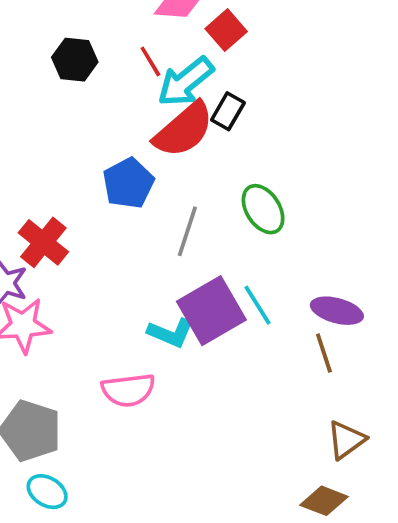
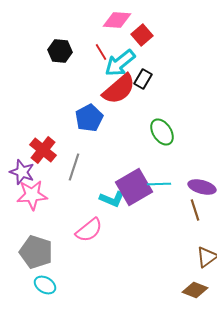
gray line: (187, 231) -> (74, 167), moved
cyan line: (258, 305) -> (159, 184), turned -60
pink semicircle: (128, 390) -> (89, 230), turned -32

